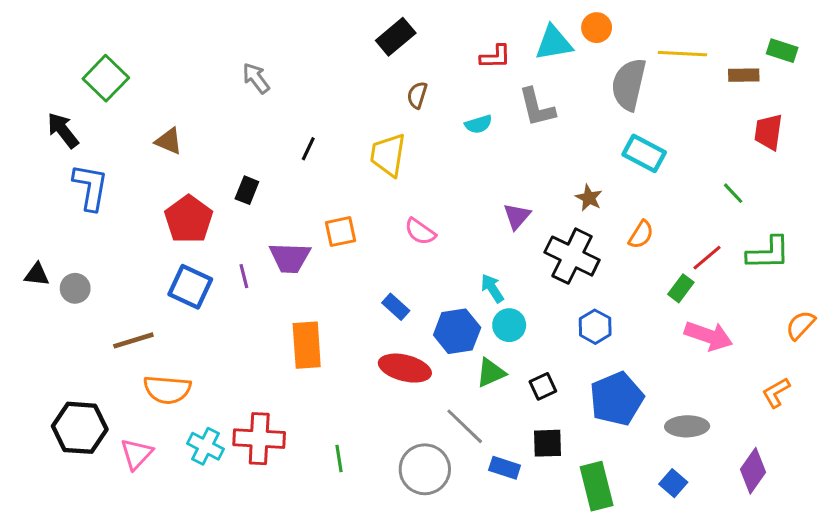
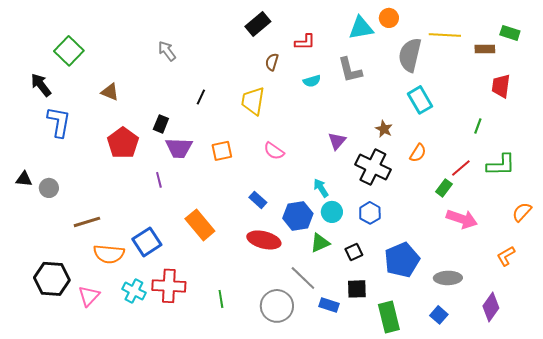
red L-shape: (495, 57) -> (305, 42), moved
cyan rectangle: (644, 153) -> (420, 100), turned 32
green line: (733, 193) -> (478, 126), turned 63
purple trapezoid: (290, 258) -> (179, 148), moved
blue square: (190, 287) -> (147, 242), moved, turned 32
blue hexagon: (595, 327) -> (370, 213), moved
orange rectangle: (307, 345) -> (200, 225), turned -36

